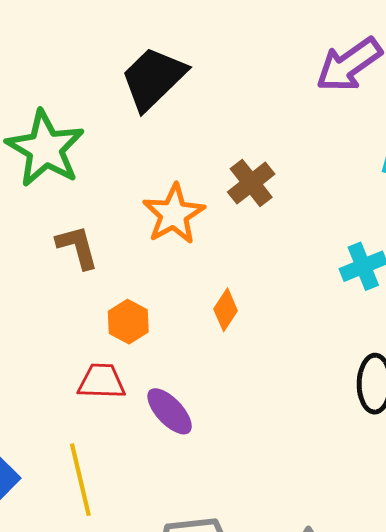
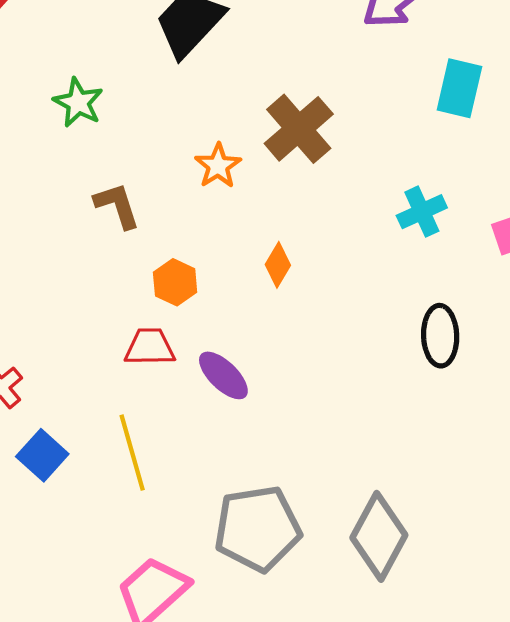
green star: (45, 149) -> (78, 103), size x0.6
brown cross: (251, 183) -> (299, 129), size x1.4
orange star: (174, 214) -> (218, 166), size x0.7

